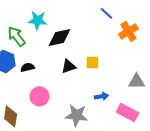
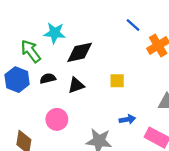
black triangle: (69, 66) -> (76, 85), moved
black semicircle: (28, 67) -> (48, 78), moved

